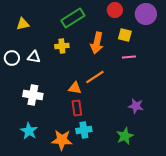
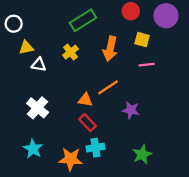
yellow triangle: (23, 24) -> (26, 48), moved
yellow cross: (62, 46) -> (70, 52), turned -32
white circle: (12, 58) -> (14, 24), moved
white cross: (33, 95) -> (38, 108), turned 30
purple star: (136, 106) -> (131, 110), moved
red rectangle: (77, 108) -> (88, 123), turned -35

